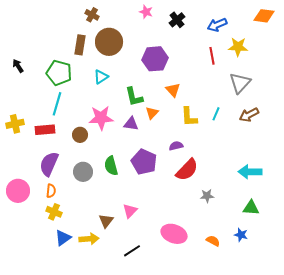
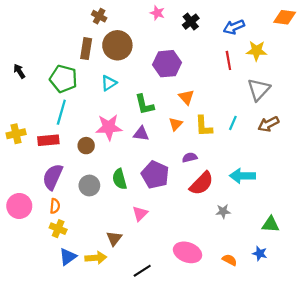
orange triangle: (152, 113) -> (176, 124), moved
cyan arrow: (250, 172) -> (243, 176), moved
pink triangle: (130, 211) -> (140, 214), moved

